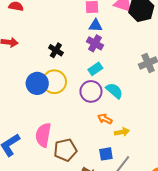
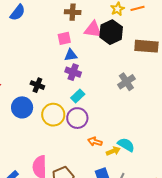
yellow circle: (54, 82) -> (53, 115), moved
blue circle: (37, 83) -> (22, 107), moved
cyan semicircle: (114, 91) -> (126, 145), moved

